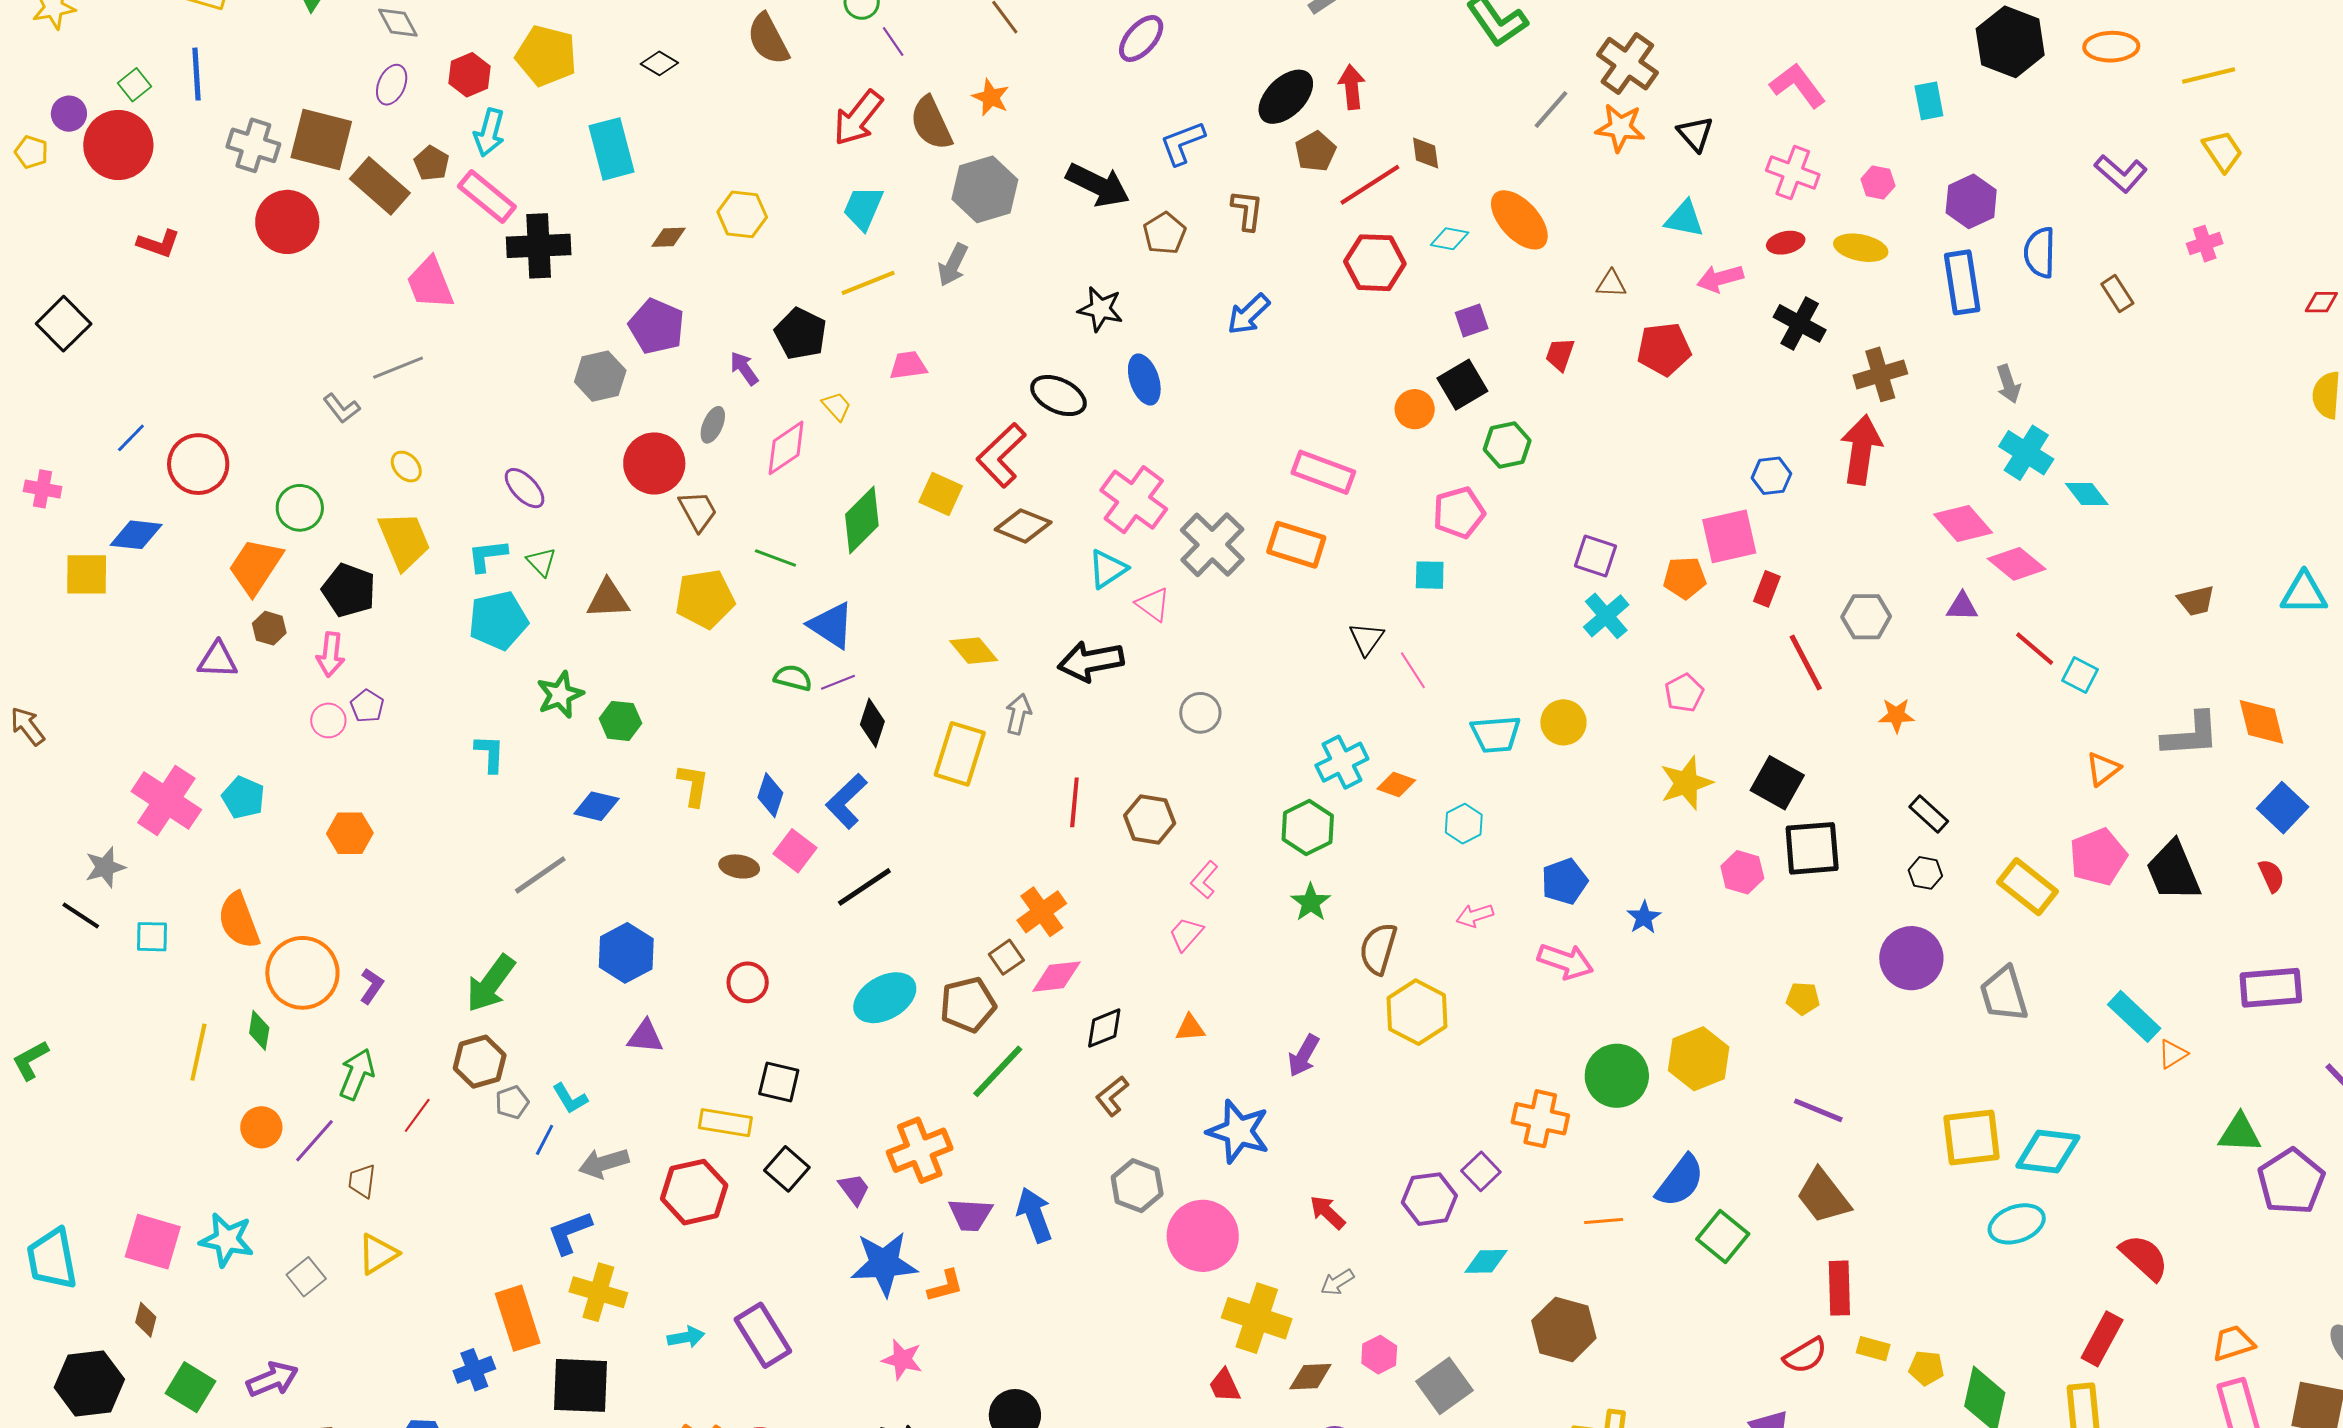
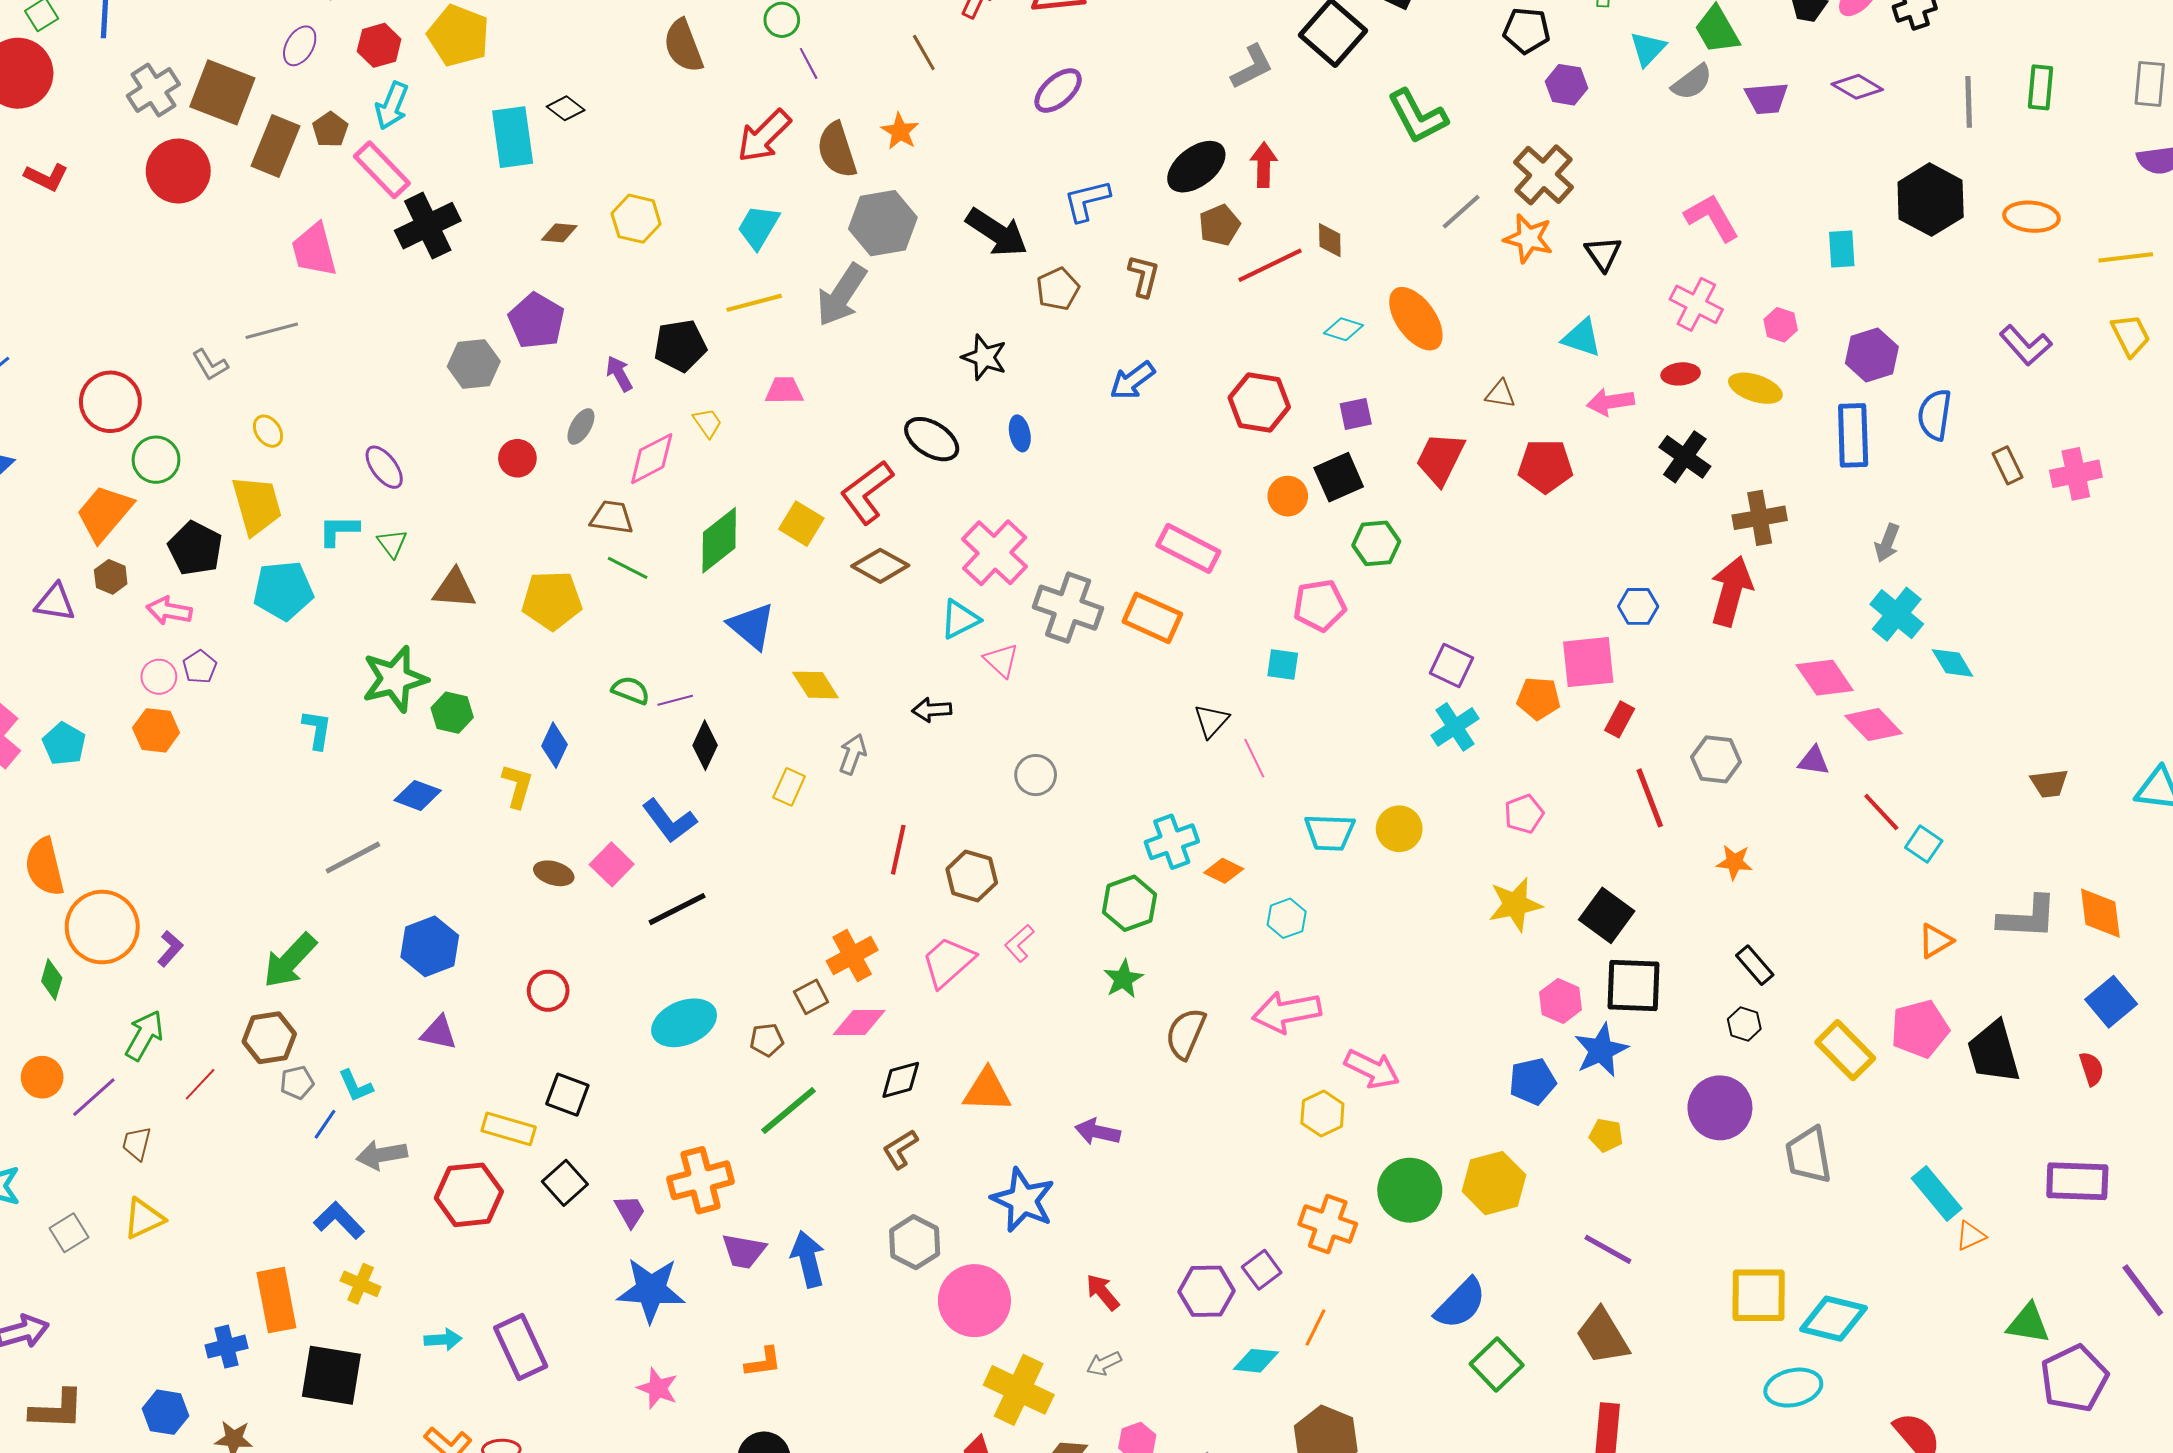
black diamond: (659, 63) -> (566, 108), moved
gray cross: (253, 145) -> (153, 90), turned 33
brown rectangle: (380, 186) -> (276, 146), turned 64
pink cross: (2205, 244) -> (2076, 474), moved, size x1.4
black cross: (539, 246) -> (428, 226), turned -30
red hexagon: (1375, 263) -> (1259, 402), moved
gray arrow: (953, 265) -> (841, 295), size x1.5
black pentagon: (801, 334) -> (680, 346), turned 30
red trapezoid: (1560, 354) -> (1440, 459), size x1.6
blue ellipse: (1144, 379) -> (1020, 433), size x0.7
gray arrow: (2008, 384) -> (1887, 543), turned 33
red circle: (654, 463) -> (517, 458), size x0.6
red circle: (198, 464) -> (110, 402), moved
brown trapezoid: (698, 511) -> (612, 517), moved, turned -60
gray cross: (1212, 545) -> (1068, 608), turned -32
cyan pentagon: (498, 620) -> (283, 591), moved
blue triangle: (831, 625) -> (752, 626), moved
pink arrow: (331, 654) -> (169, 611), turned 87
black arrow: (1091, 661) -> (932, 710), size x0.6
green star: (560, 695) -> (395, 679), size x1.4
yellow rectangle: (960, 754) -> (789, 787), size x0.6
blue diamond: (770, 795) -> (554, 745), moved
blue L-shape: (846, 801) -> (669, 821), turned -90
orange hexagon: (350, 833) -> (156, 730), moved
blue pentagon: (1564, 881) -> (1533, 1081), moved
pink arrow: (1475, 915) -> (1287, 1012), size x1.8
blue star: (1644, 917) -> (1601, 1050), moved, size x1.6
pink trapezoid: (1186, 934) -> (948, 962), moved, size x1.5
brown pentagon: (968, 1005) -> (767, 1040), size x0.6
yellow hexagon: (1417, 1012) -> (1322, 1114), moved, size x0.7
orange triangle: (1190, 1028) -> (987, 1090), size x1.6
purple arrow: (1304, 1056) -> (1098, 1132), turned 66
orange line: (1604, 1221) -> (1315, 1327), moved, turned -66
blue L-shape: (570, 1233) -> (339, 1220), turned 60
orange L-shape: (945, 1286) -> (763, 1362), moved
yellow cross: (598, 1292) -> (361, 1284), size x0.7

